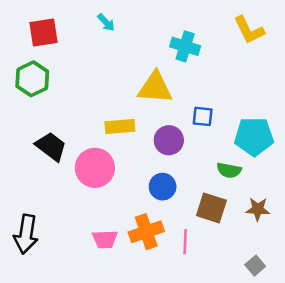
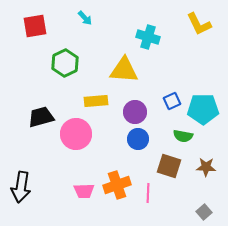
green hexagon: (32, 79) -> (65, 63), moved
blue square: (203, 116) -> (172, 101), moved, turned -30
black trapezoid: (51, 147) -> (41, 117), turned -52
blue circle: (163, 187) -> (138, 139), moved

